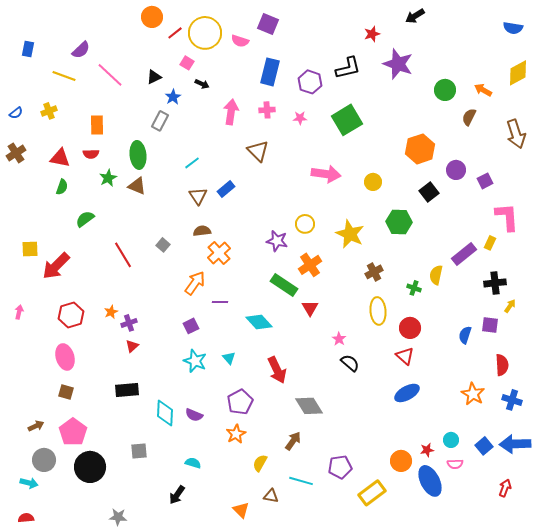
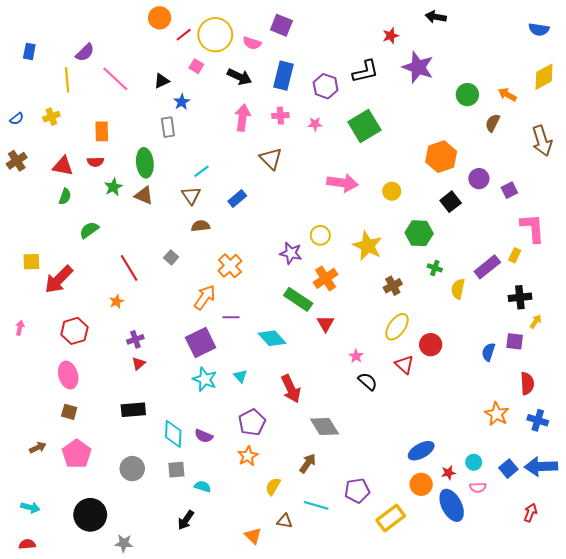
black arrow: (415, 16) -> (436, 17), turned 42
yellow line: (64, 76) -> (67, 80), turned 65
black arrow: (202, 84) -> (239, 77), moved, size x1.6
gray rectangle: (160, 121) -> (168, 127), turned -36
brown triangle: (198, 196) -> (191, 195), moved
brown semicircle: (202, 231) -> (201, 226), moved
green cross: (414, 288) -> (435, 268), moved
yellow ellipse: (378, 311) -> (397, 327), turned 40
orange star: (111, 312) -> (116, 302), moved
purple square: (191, 326) -> (201, 342), size x1.8
red triangle: (405, 356) -> (404, 365), moved
blue ellipse: (407, 393) -> (421, 451), moved
gray square: (139, 451) -> (176, 470), moved
gray circle: (44, 460) -> (132, 469), moved
black circle: (90, 467) -> (90, 515), moved

